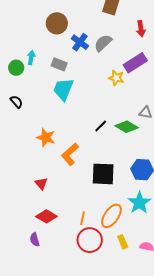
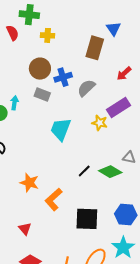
red arrow: (141, 29) -> (124, 73), turned 56
blue cross: (80, 42) -> (63, 77), moved, turned 36
gray rectangle: (59, 64) -> (42, 94), moved
cyan trapezoid: (63, 89) -> (61, 129), moved

